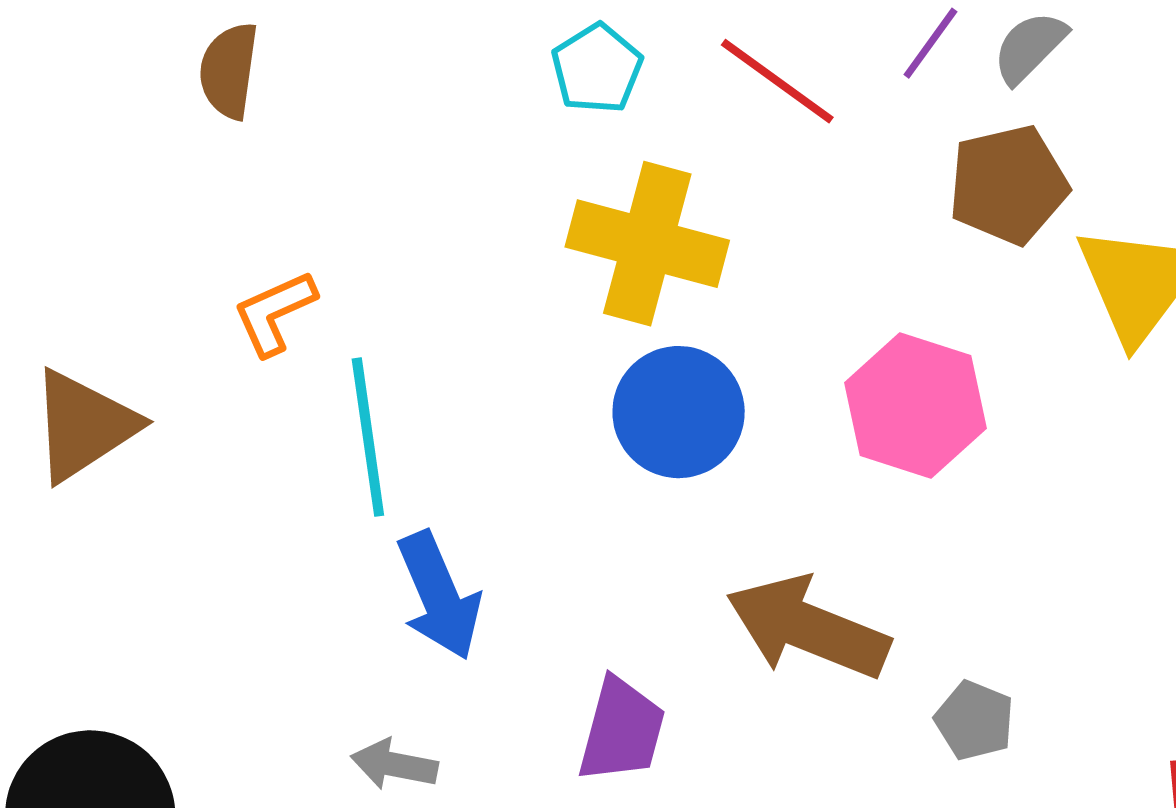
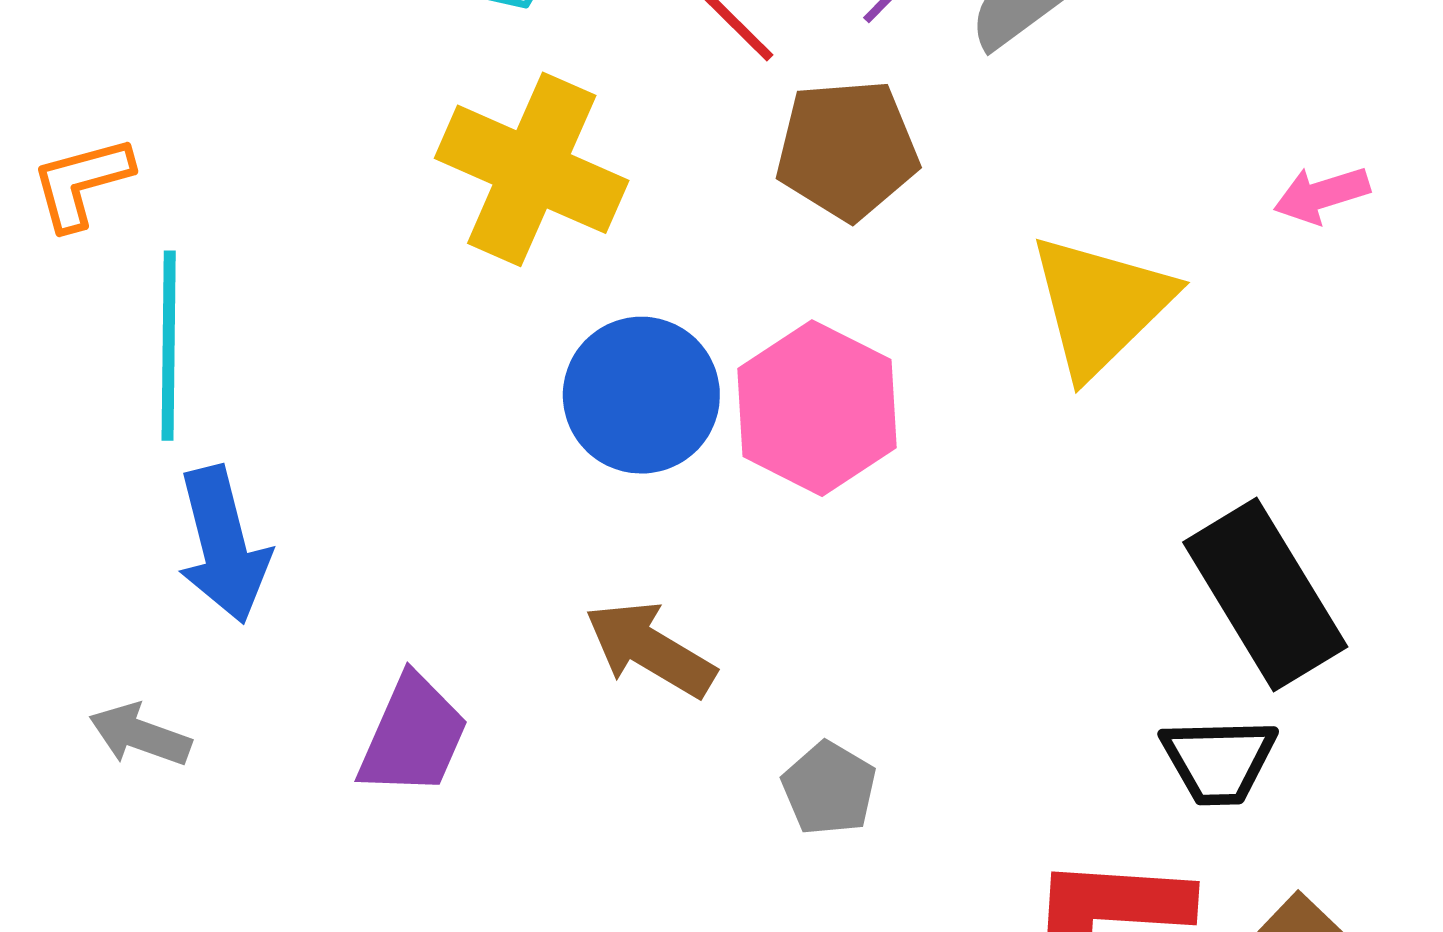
brown pentagon: (1008, 185) -> (847, 150), moved
blue circle: (679, 412) -> (641, 395), moved
brown arrow: (808, 628) -> (650, 649), size x0.7

